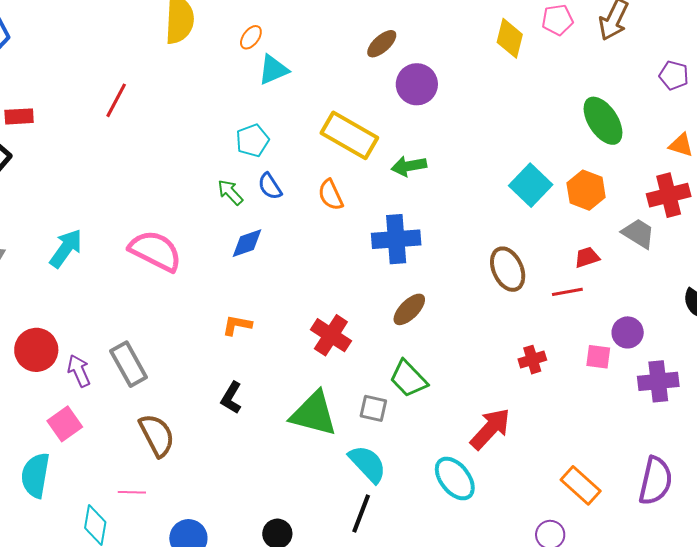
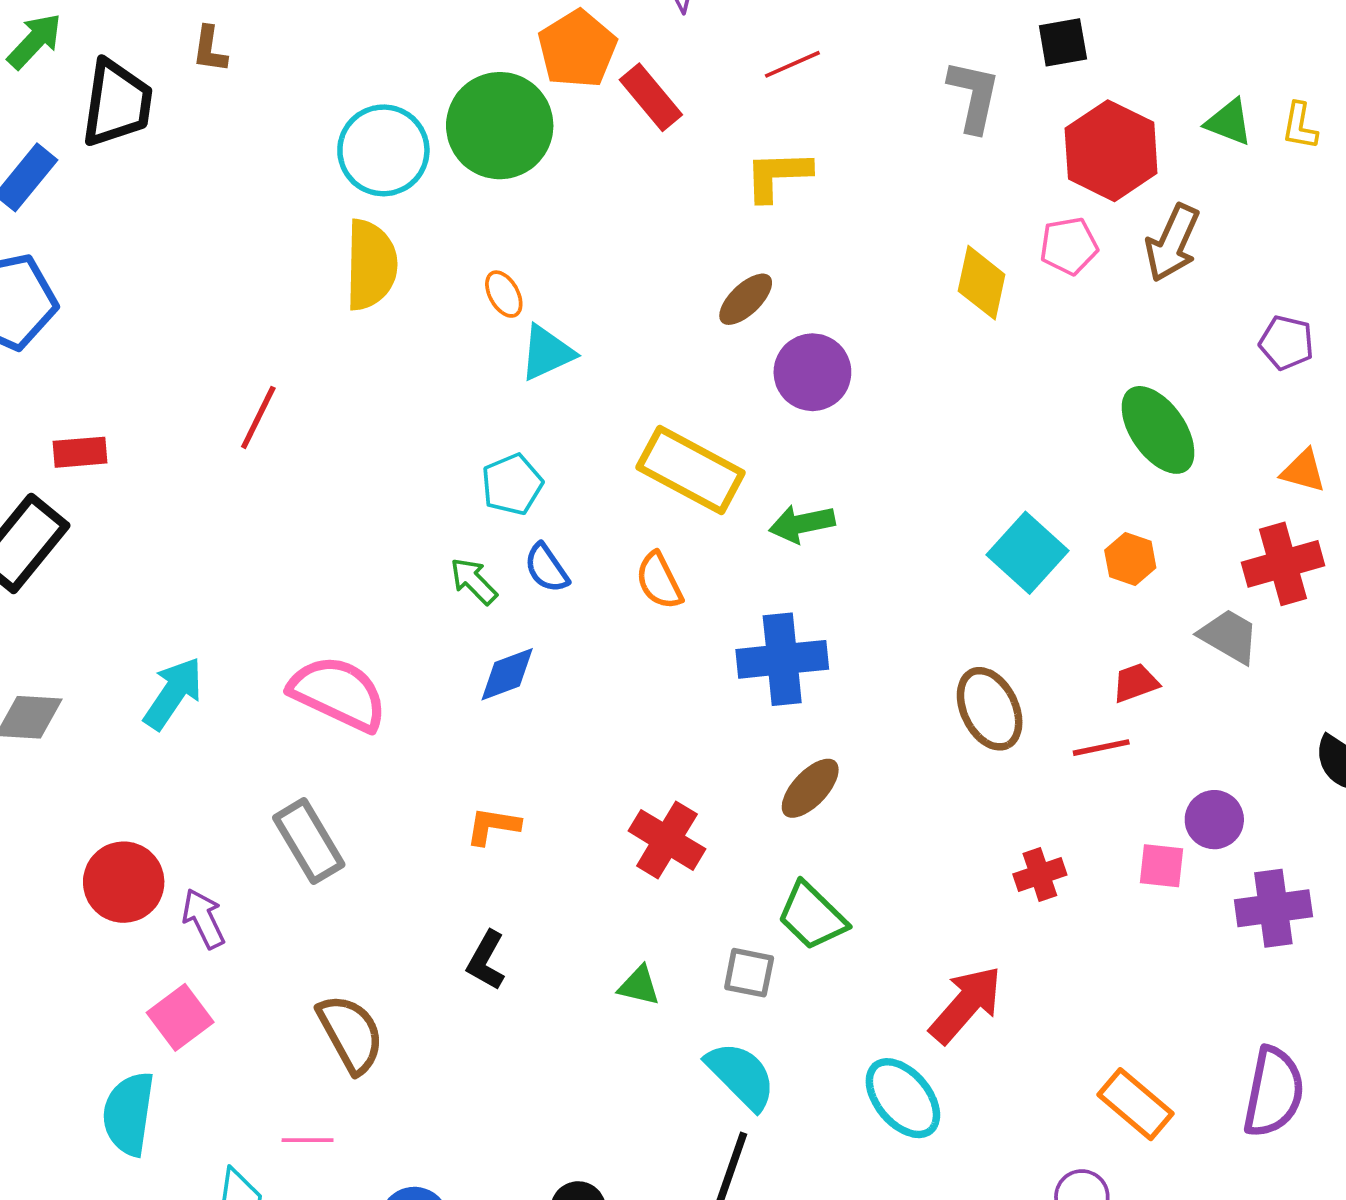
orange ellipse: (251, 37) -> (504, 294), turned -65
orange hexagon: (586, 190) -> (1130, 559), size x0.7
gray rectangle: (129, 364) -> (309, 841), moved
green triangle: (314, 414) -> (639, 986), size x0.5

